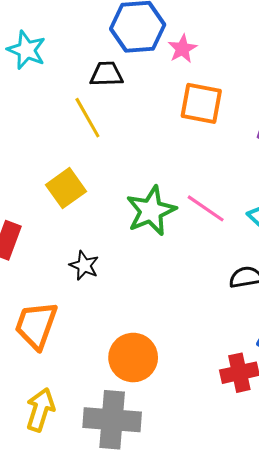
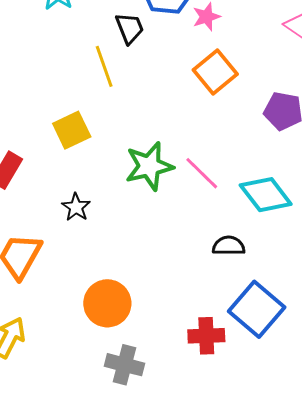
black trapezoid: (106, 74) -> (130, 28), turned 60
orange square: (201, 103) -> (215, 72), turned 30
gray cross: (112, 420) -> (125, 365), moved, size x0.7

